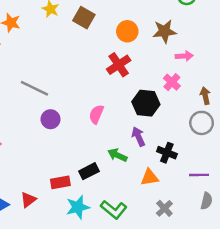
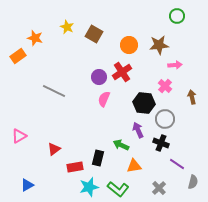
pink semicircle: (96, 114) -> (104, 99), moved
purple circle: (51, 119) -> (99, 77), moved
gray circle: (202, 123) -> (165, 119), moved
black rectangle: (89, 171) -> (98, 158), turned -49
purple line: (199, 175) -> (177, 164), moved, turned 35
orange triangle: (150, 177) -> (134, 166), moved
red triangle: (28, 200) -> (54, 149), moved

